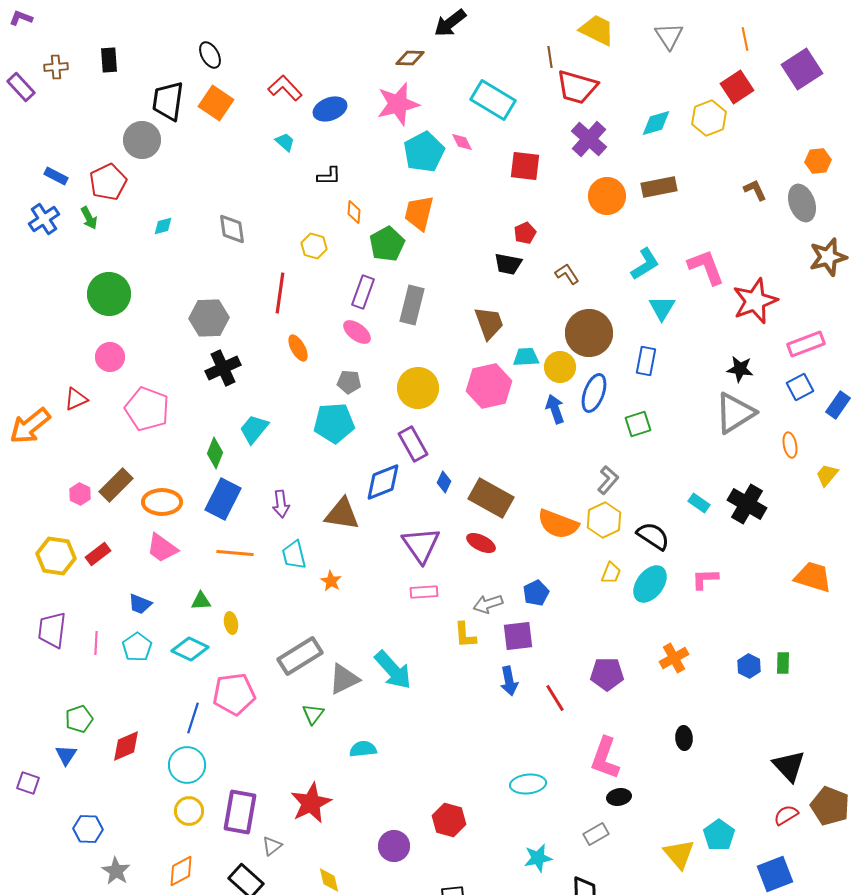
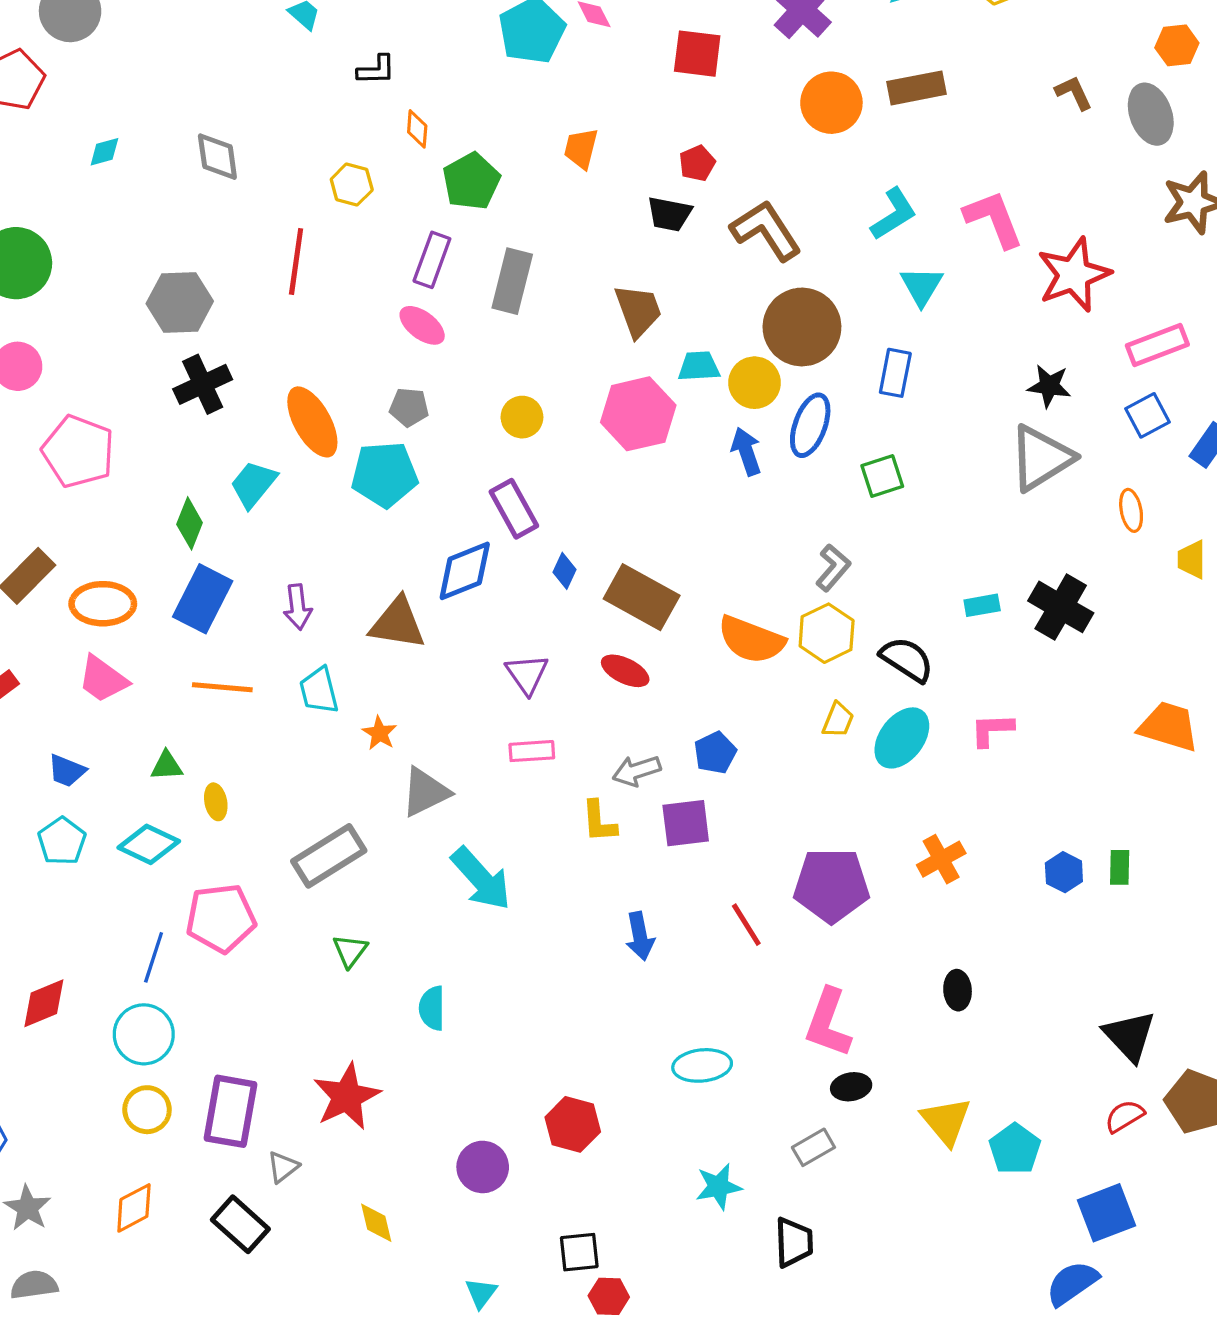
orange trapezoid: (419, 213) -> (581, 149), moved, size x0.7
brown L-shape: (567, 274) -> (766, 230), size x1.8
orange ellipse: (298, 348) -> (312, 422), moved, size x1.6
yellow circle: (418, 388) -> (522, 417), size x0.6
yellow trapezoid: (827, 475) -> (1192, 559), turned -40
cyan rectangle: (699, 503) -> (982, 605), turned -45
purple triangle: (421, 545) -> (527, 674), size x0.7
purple pentagon: (607, 674) -> (831, 885), size x1.4
gray triangle: (344, 679) -> (425, 792), moved
blue arrow: (509, 681) -> (640, 936), moved
cyan semicircle: (363, 749) -> (432, 1008), turned -84
yellow triangle: (679, 854) -> (946, 1121), moved

